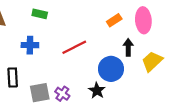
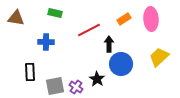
red line: (74, 47) -> (89, 30), moved
black arrow: (128, 47) -> (109, 44), moved
black star: (97, 90) -> (97, 79), moved

